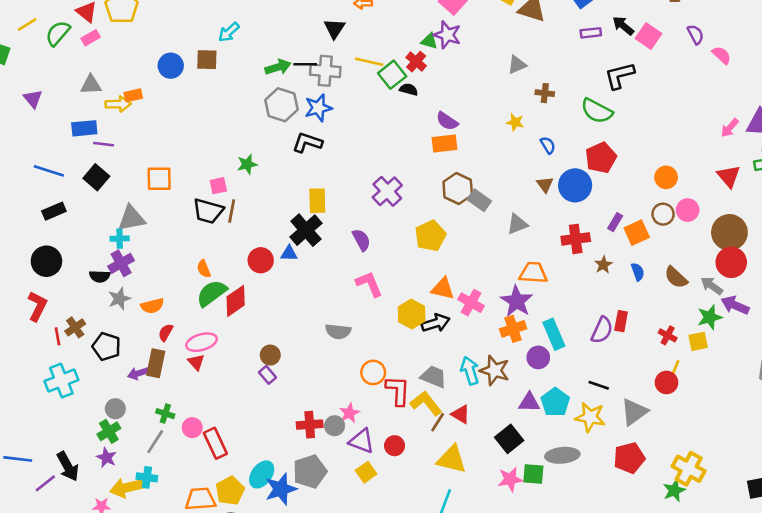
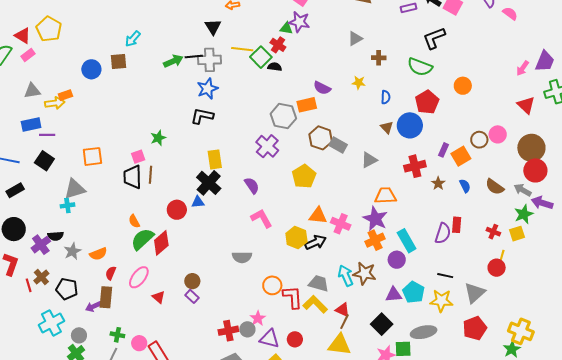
gray hexagon: (282, 105) -> (283, 116), moved
purple semicircle: (447, 121) -> (322, 88), moved
blue semicircle: (548, 145) -> (386, 97), turned 40
orange circle: (666, 177) -> (463, 86), moved
black trapezoid: (208, 211) -> (133, 177), turned 80
purple cross: (121, 263) -> (41, 245), moved
pink ellipse: (202, 342) -> (139, 277), turned -30
red triangle: (196, 362) -> (159, 297), moved
cyan cross: (61, 381) -> (51, 323), moved
brown line: (438, 422) -> (345, 322), moved

